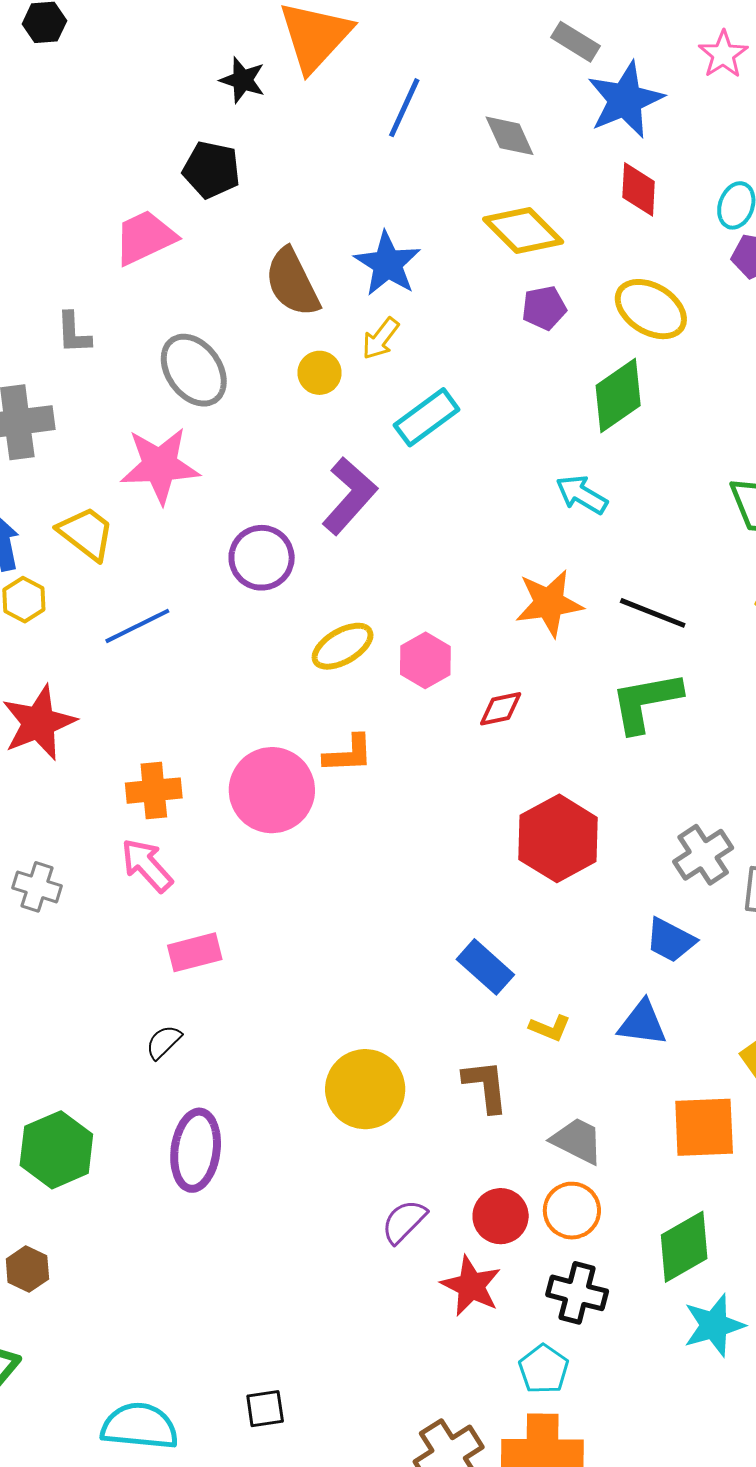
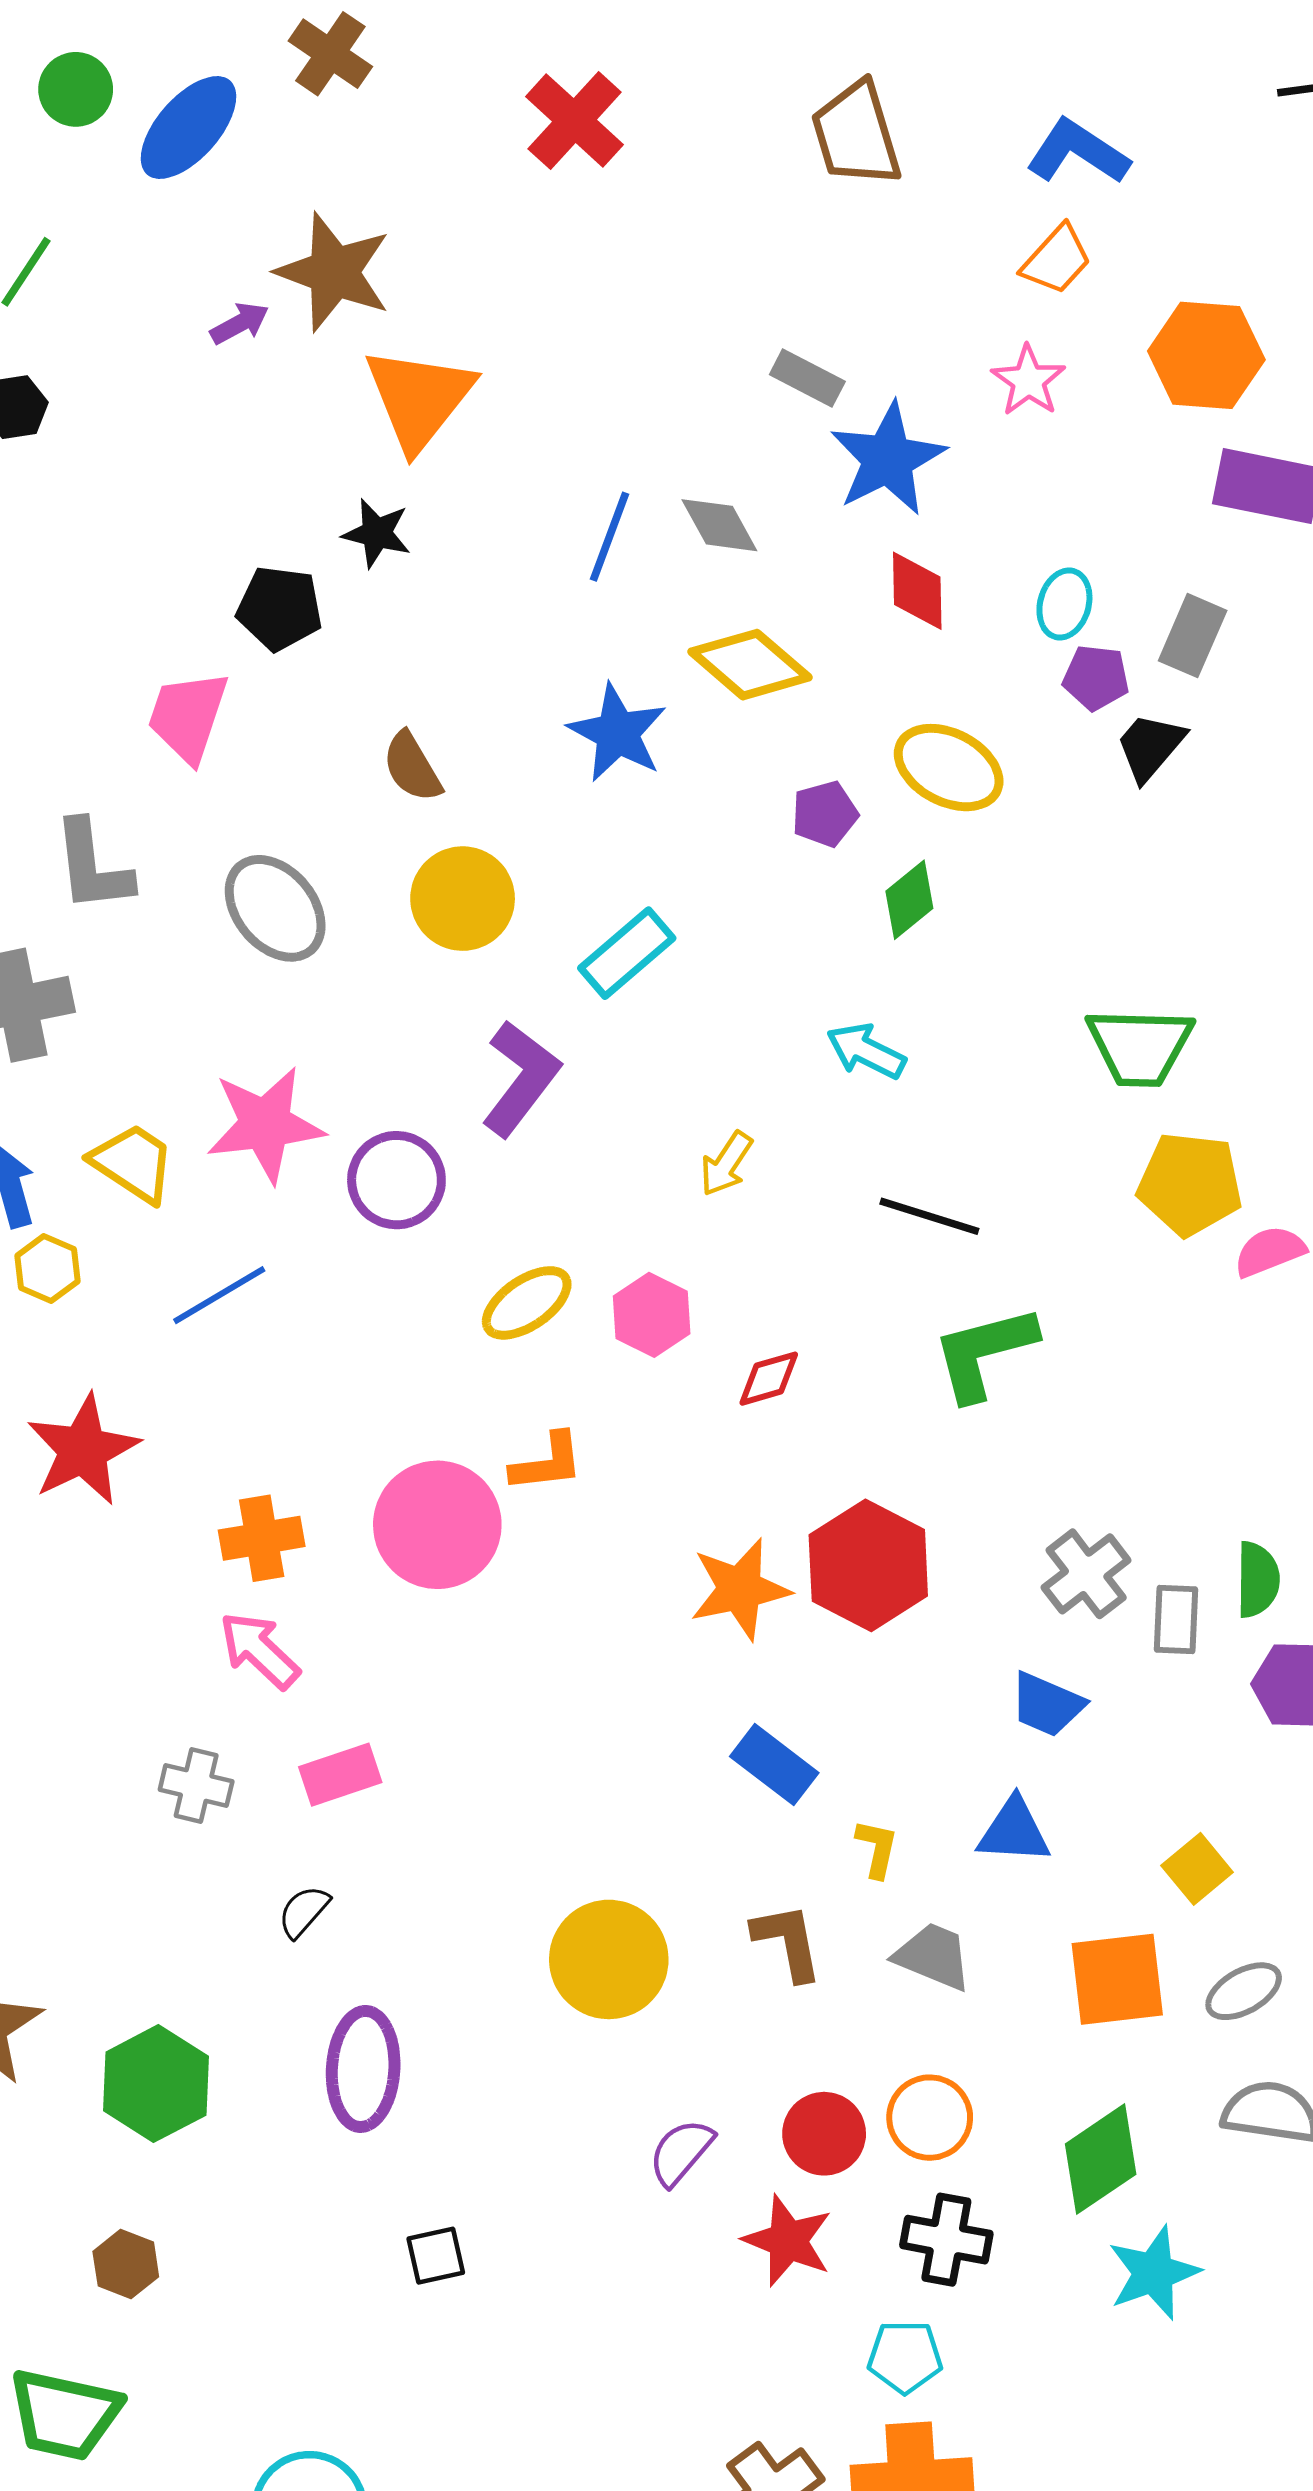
black star: (243, 80) -> (377, 533), moved
blue line: (404, 108) -> (610, 537), moved
pink trapezoid: (145, 237) -> (188, 716), turned -42
blue star: (388, 264) -> (617, 733), moved
brown semicircle: (292, 282) -> (412, 767), size x0.7
purple pentagon: (544, 308) -> (825, 814), moved
gray L-shape: (74, 333) -> (92, 866), size x1.5
yellow arrow: (381, 339) -> (726, 1164), moved
yellow circle: (320, 373) -> (463, 899), size x1.6
green diamond: (618, 395) -> (909, 900), size x0.7
pink star: (160, 465) -> (265, 1124), moved
orange star: (549, 603) -> (740, 1589), moved
black line: (653, 613) -> (929, 1216), moved
gray cross: (37, 887) -> (196, 1785), moved
yellow L-shape: (550, 1028) -> (877, 1848), turned -96
gray trapezoid: (577, 1141) -> (933, 1956), moved
cyan pentagon: (544, 1369) -> (905, 2357), turned -30
black square: (265, 1409) -> (436, 2256), moved

